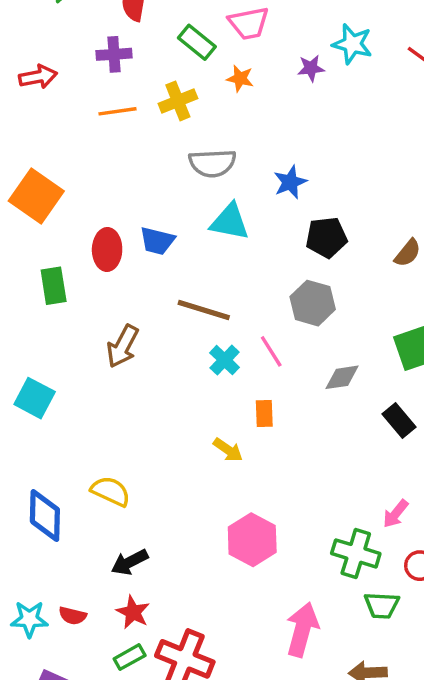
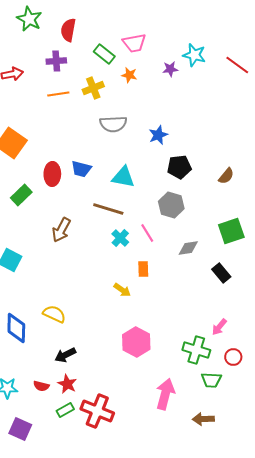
cyan triangle: (230, 222) -> (123, 177), moved
green rectangle: (54, 286) -> (21, 195), turned 55
red semicircle: (73, 616) -> (41, 386), moved

